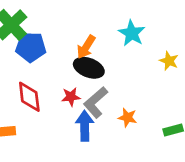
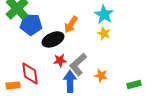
yellow star: (169, 61) -> (104, 33), moved
black ellipse: (89, 68) -> (53, 39), moved, turned -45
red diamond: (29, 97) -> (30, 73), moved

